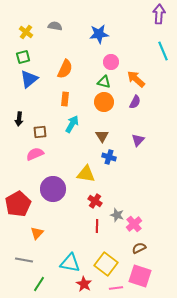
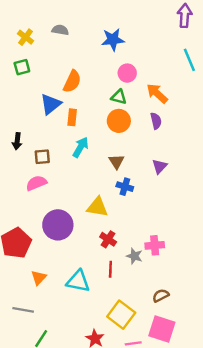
blue triangle: (29, 79) -> (51, 104), moved
purple semicircle: (135, 102) -> (156, 121), turned -40
pink cross: (134, 224) -> (155, 245), moved, turned 35
cyan triangle: (70, 263) -> (78, 281), moved

